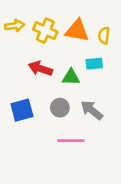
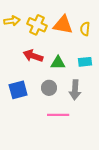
cyan rectangle: (94, 64) -> (85, 62), moved
gray arrow: (92, 110) -> (75, 90), turned -126

